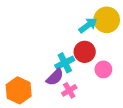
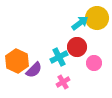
purple semicircle: (55, 77) -> (34, 70), moved
orange hexagon: (19, 90) -> (17, 61), moved

